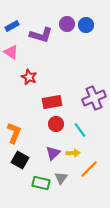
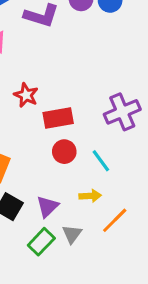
red star: (29, 77) -> (26, 95), moved
purple triangle: (53, 153) -> (47, 207), moved
green rectangle: (41, 183) -> (41, 242), turned -60

